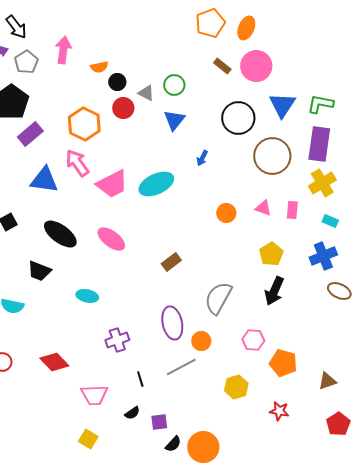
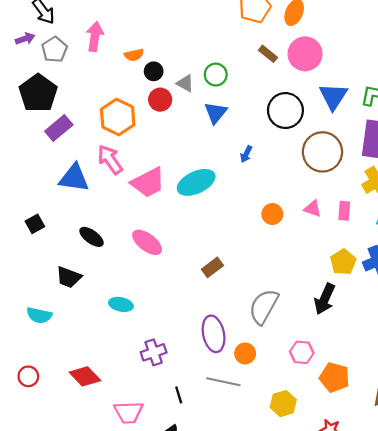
black ellipse: (60, 234) -> (92, 237), size x0.7
yellow pentagon: (271, 254) -> (343, 262), moved
gray line: (181, 367) -> (223, 382), turned 40

